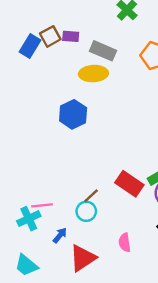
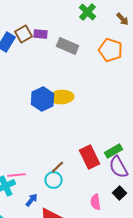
yellow ellipse: (93, 74) -> (62, 97), moved
red rectangle: (129, 184) -> (90, 157), turned 30
pink semicircle: (125, 242) -> (96, 202), moved

